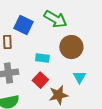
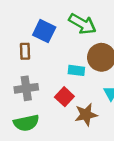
cyan rectangle: (42, 58) -> (76, 70), moved

